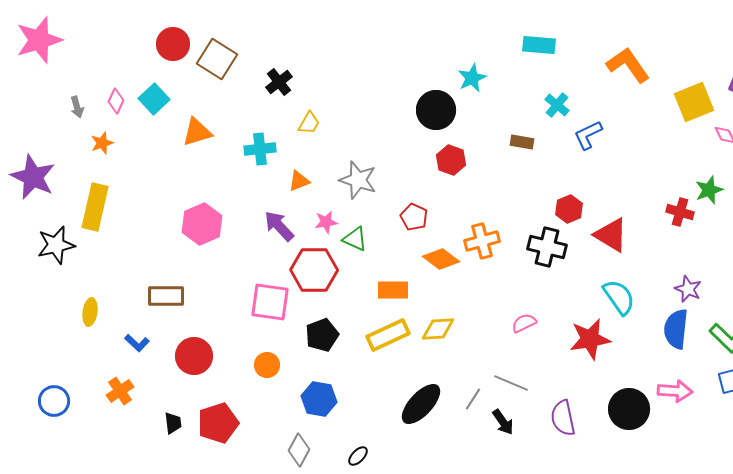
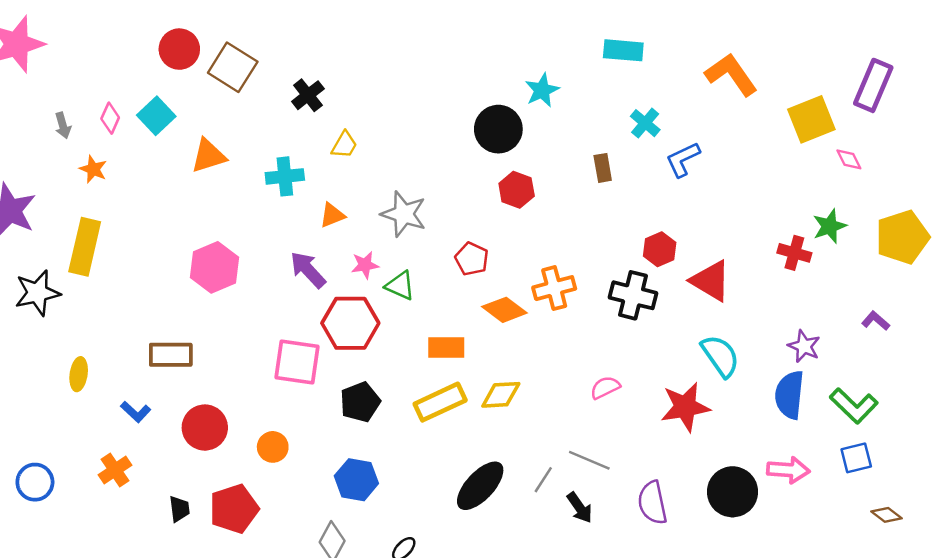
brown rectangle: (522, 142) -> (603, 168), turned 70
orange star: (102, 143) -> (93, 169), turned -30
orange circle: (267, 365) -> (273, 447), moved

